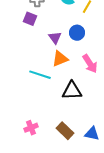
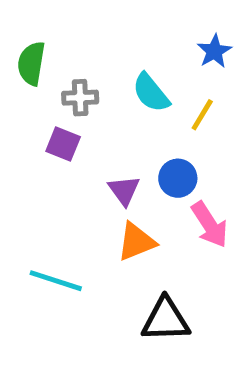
pink arrow: (90, 64) -> (210, 225), moved
cyan line: (40, 75) -> (56, 281), moved

